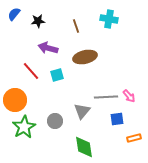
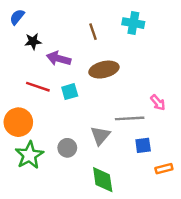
black star: (38, 21) -> (33, 41), moved
red line: (31, 71) -> (38, 87), turned -30
pink arrow: (129, 96) -> (158, 103), moved

